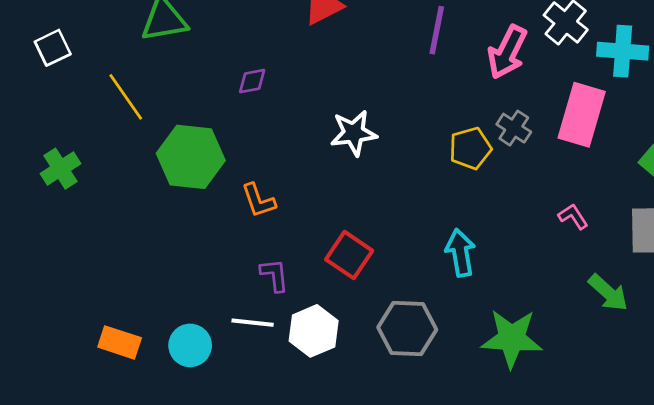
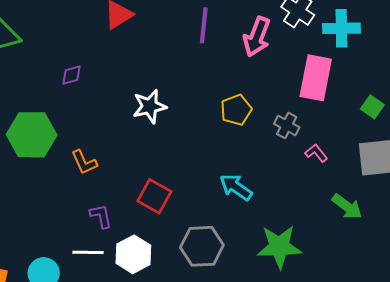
gray cross: (514, 128) -> (287, 125), moved
cyan arrow: (460, 253) -> (236, 187), turned -40

